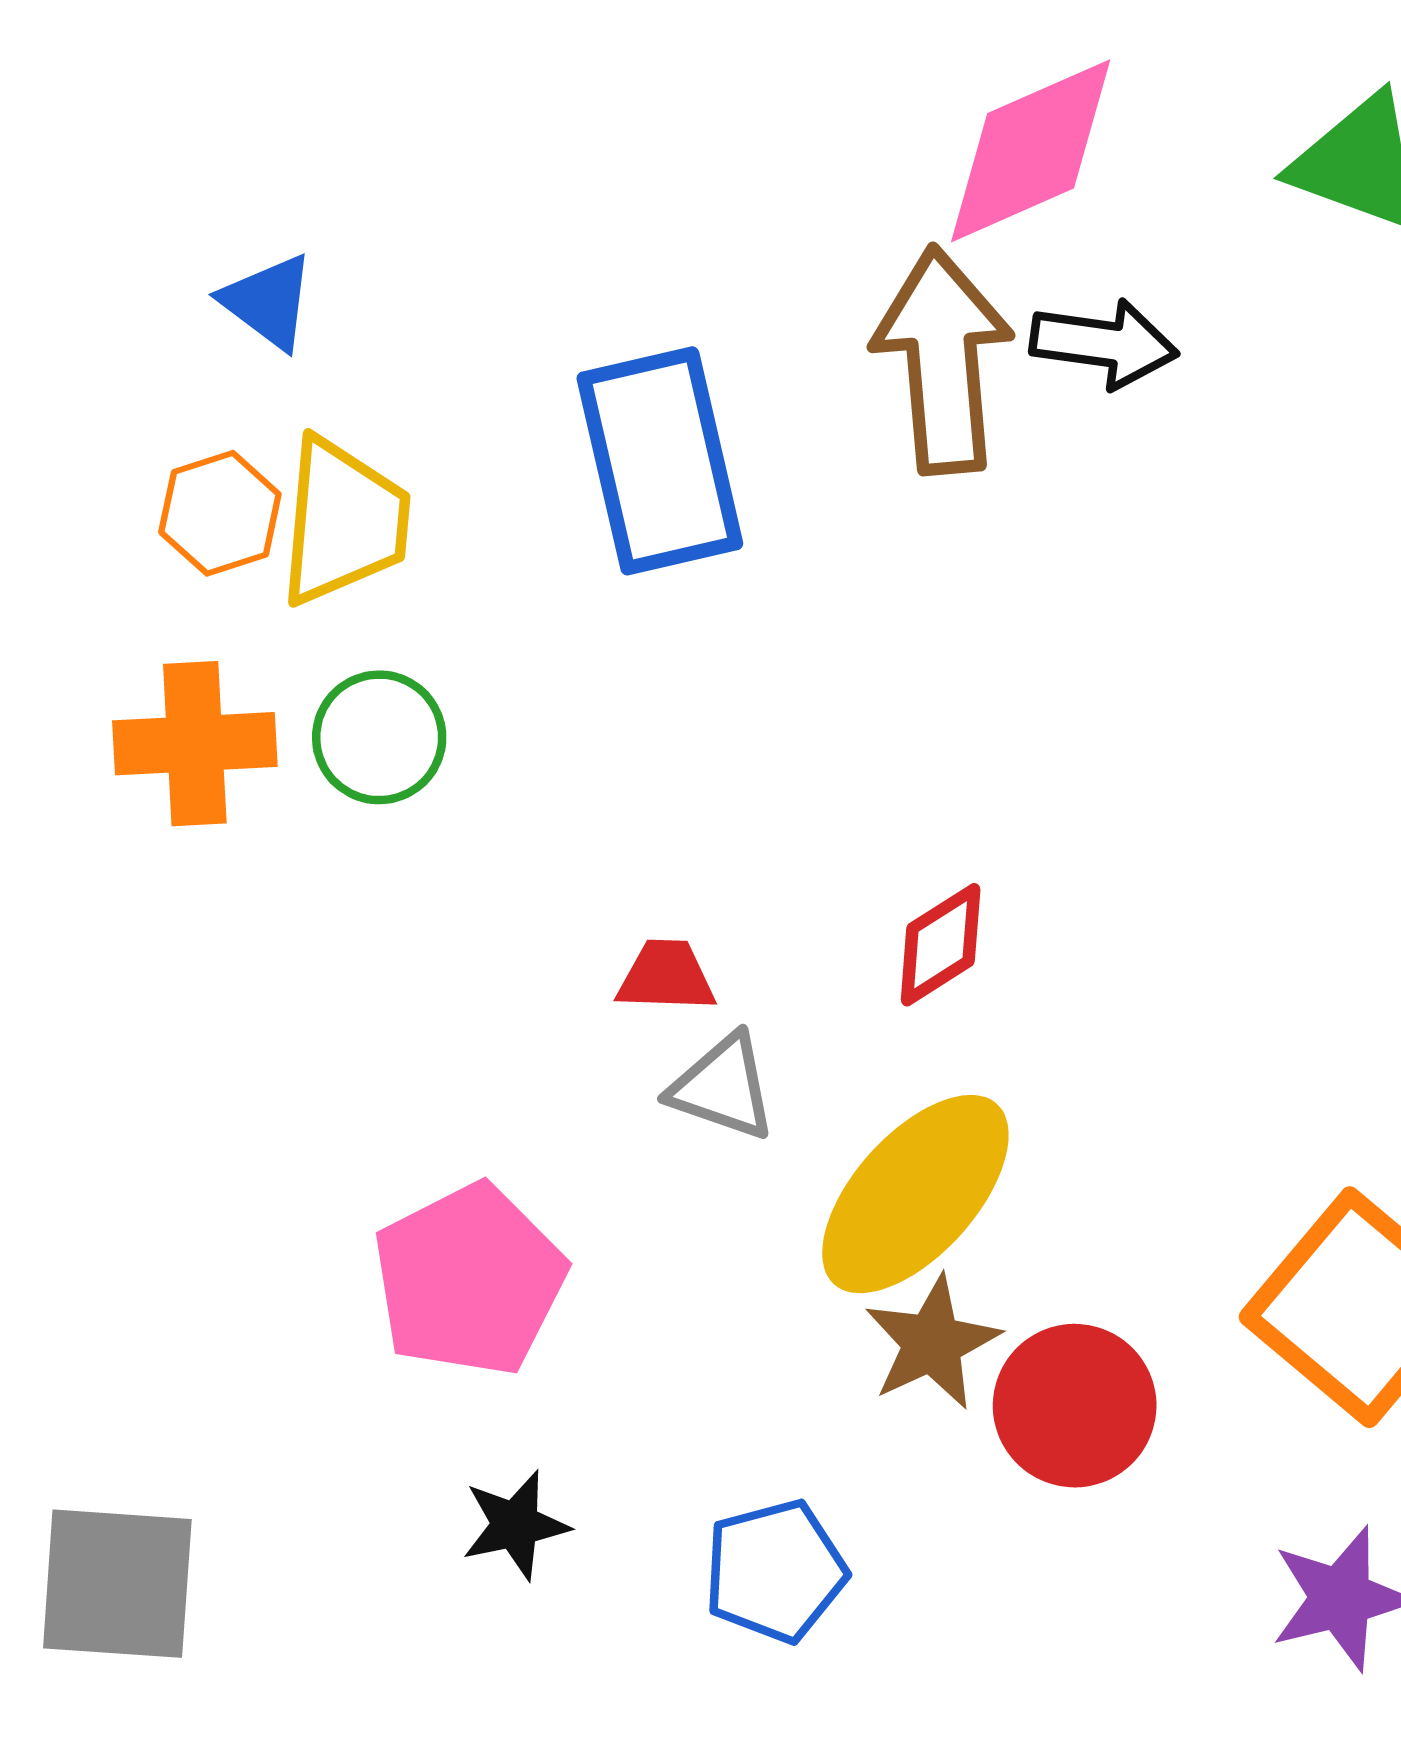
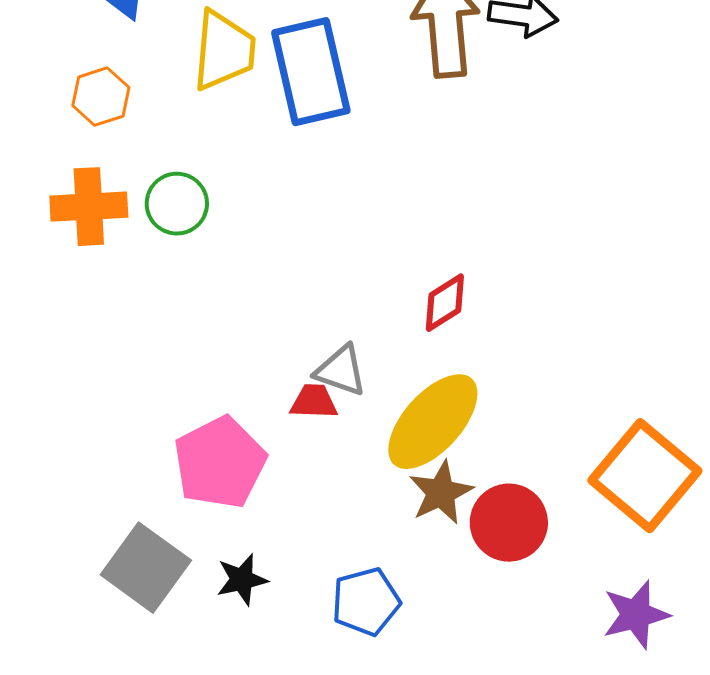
yellow trapezoid: (344, 522) -> (224, 51), moved
red trapezoid: (666, 976) -> (314, 402), moved
gray square: (117, 1584) -> (146, 568), moved, turned 32

